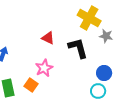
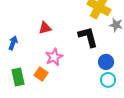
red triangle: (48, 38) -> (45, 28), moved, turned -40
blue circle: (104, 73) -> (106, 62), moved

